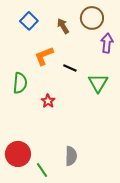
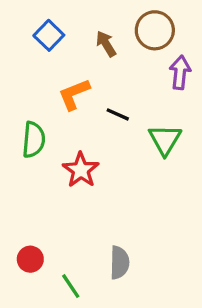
red star: (48, 101) -> (81, 170), size x1.5
red circle: (18, 154) -> (30, 259), size x0.6

